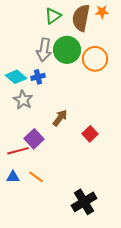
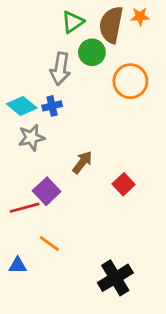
green circle: (67, 50) -> (92, 52), moved, size x0.7
gray star: (23, 100) -> (31, 138), turned 30
blue triangle: (13, 177) -> (18, 265), moved

